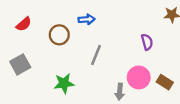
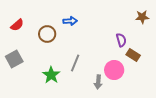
gray line: (96, 55) -> (75, 63), moved
brown rectangle: (165, 82) -> (133, 55), moved
green star: (64, 83) -> (51, 75), turned -30

